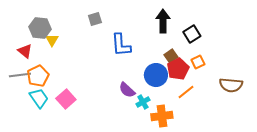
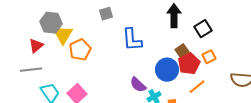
yellow triangle: (52, 40) -> (63, 35), size x1.5
red triangle: (25, 51) -> (36, 46), turned 42
orange pentagon: (38, 76) -> (80, 50), moved

